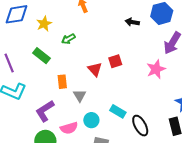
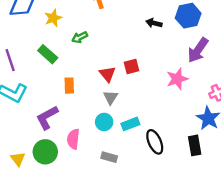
gray triangle: (80, 96) -> (110, 97), moved
cyan rectangle: (118, 111) -> (130, 124), turned -56
cyan circle: (91, 120) -> (104, 122), moved
pink semicircle: (69, 128) -> (73, 139), turned 108

